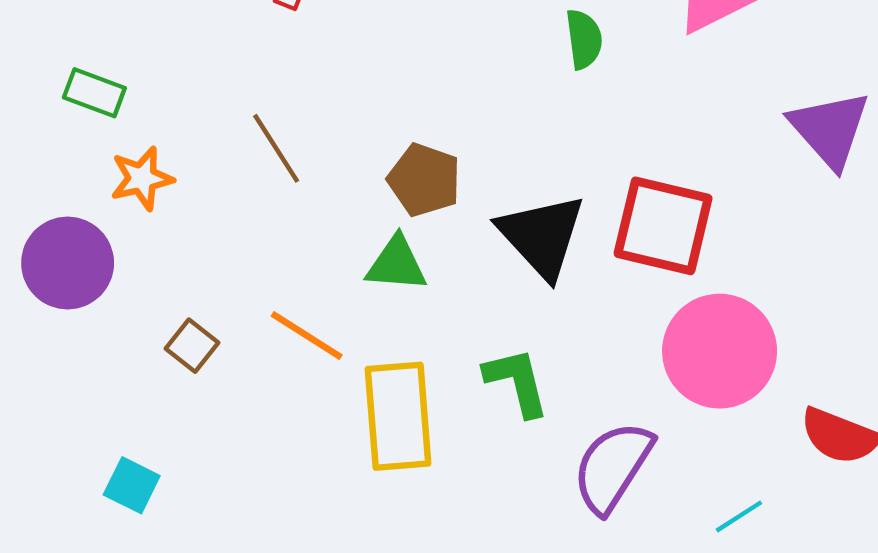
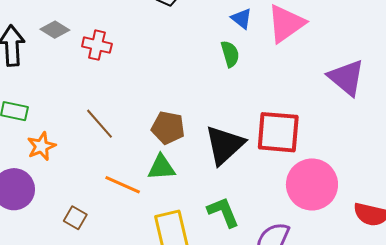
black triangle: (542, 236) -> (225, 145), turned 39
orange line: (307, 336) -> (123, 185), moved

